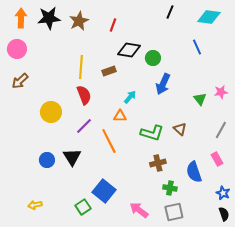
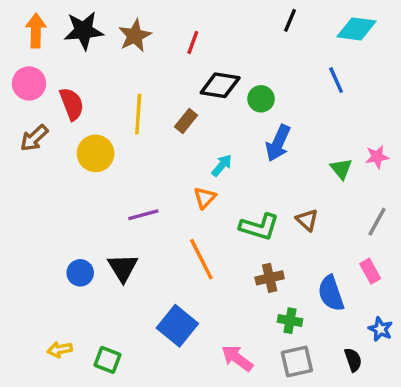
brown rectangle: (109, 71) -> (186, 121), turned -32
red semicircle: (84, 95) -> (72, 104), moved
yellow circle: (51, 112) -> (96, 153), moved
orange triangle: (120, 116) -> (205, 198), turned -48
purple line: (84, 126) -> (143, 215), turned 30
orange line: (109, 141) -> (201, 259), moved
green square: (83, 207) -> (107, 360), moved, turned -35
black semicircle: (224, 214) -> (353, 360), moved

